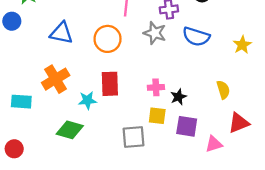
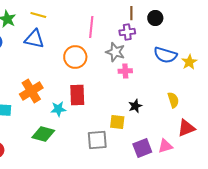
blue triangle: (61, 33) -> (34, 39), moved
blue semicircle: (196, 37) -> (165, 55), moved
pink cross: (156, 87) -> (125, 71), moved
purple square: (187, 126) -> (142, 148), moved, turned -30

